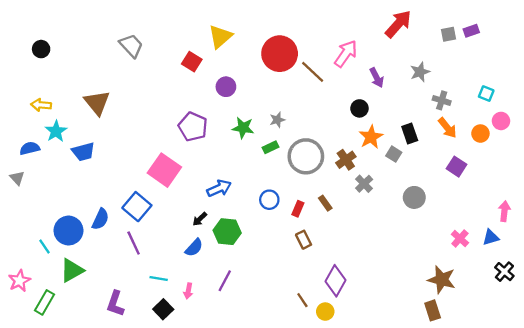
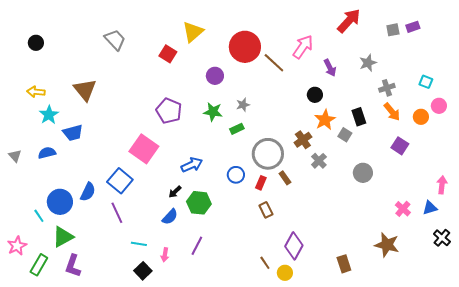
purple circle: (226, 87) -> (215, 76), moved
gray cross: (442, 100) -> (387, 88), turned -35
blue semicircle: (30, 148) -> (47, 153), moved
gray circle: (306, 156) -> (268, 154), moved
purple L-shape: (115, 304) -> (73, 266), moved
brown rectangle: (433, 310) -> (344, 264), moved

